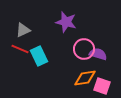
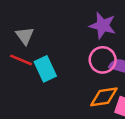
purple star: (66, 22) -> (103, 25), moved
gray triangle: (23, 30) -> (25, 36), turned -42

